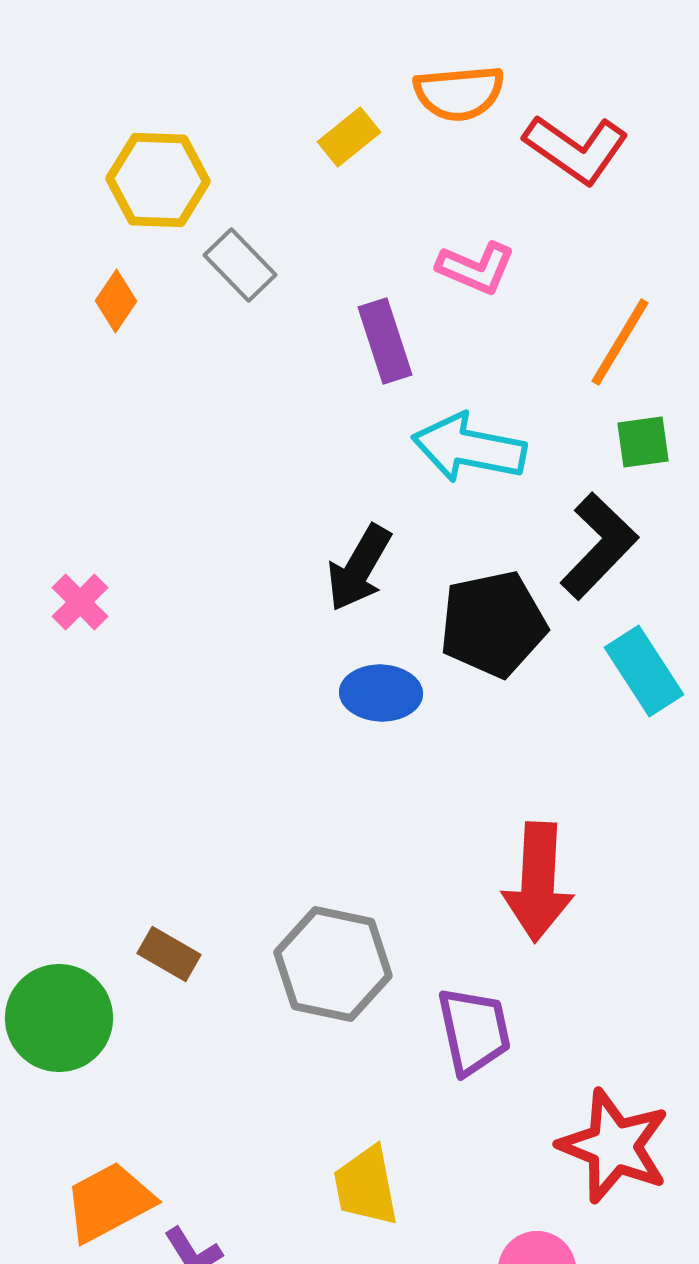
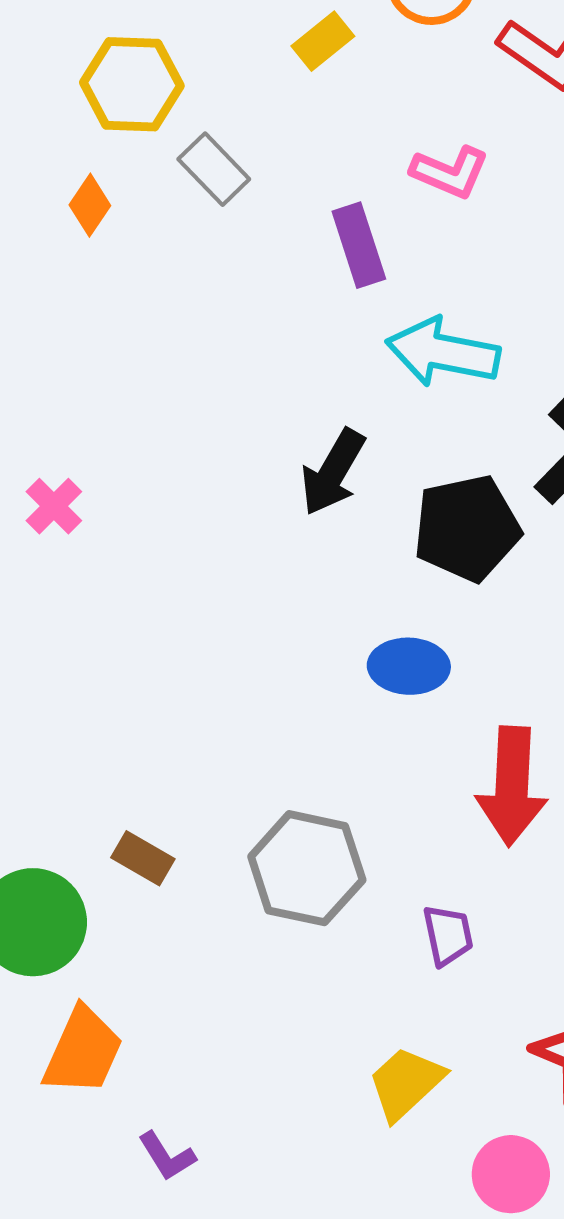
blue ellipse: (381, 693) -> (409, 666), moved
purple trapezoid: (474, 1031) -> (448, 935), size x0.7
yellow trapezoid: (366, 1186) -> (406, 1083), moved, turned 58
orange trapezoid: (109, 1202) -> (83, 1051), moved, turned 142

